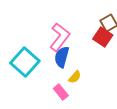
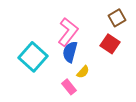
red square: (103, 37) -> (110, 44), moved

